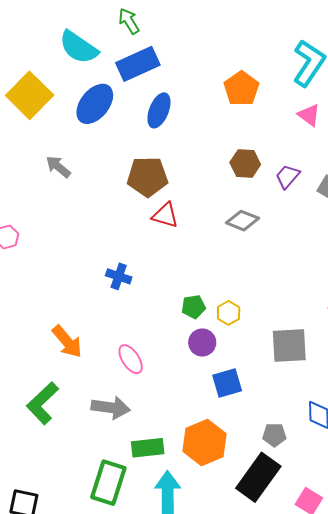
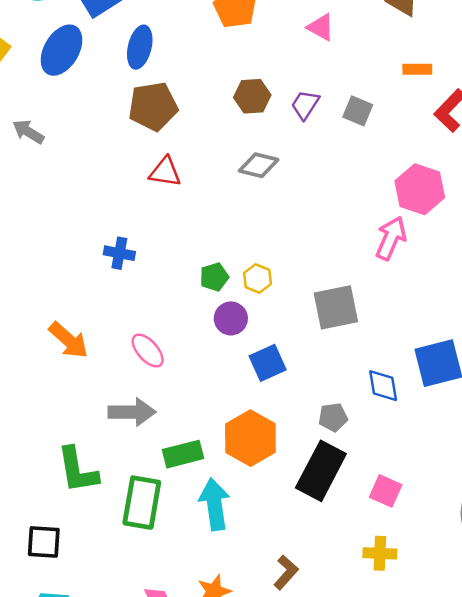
brown pentagon: (147, 177) -> (153, 106), moved
green L-shape: (43, 403) -> (78, 470), moved, turned -48

